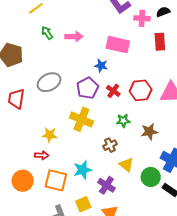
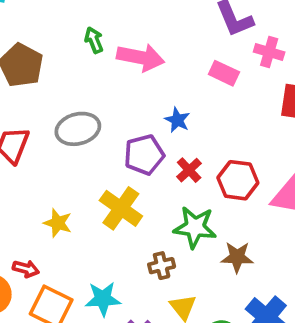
pink arrow: (74, 37) -> (141, 57), size x1.4
pink rectangle: (118, 45) -> (224, 73), moved, size x0.7
green star: (123, 121) -> (195, 227), size x1.6
red arrow: (42, 155) -> (26, 269), moved

